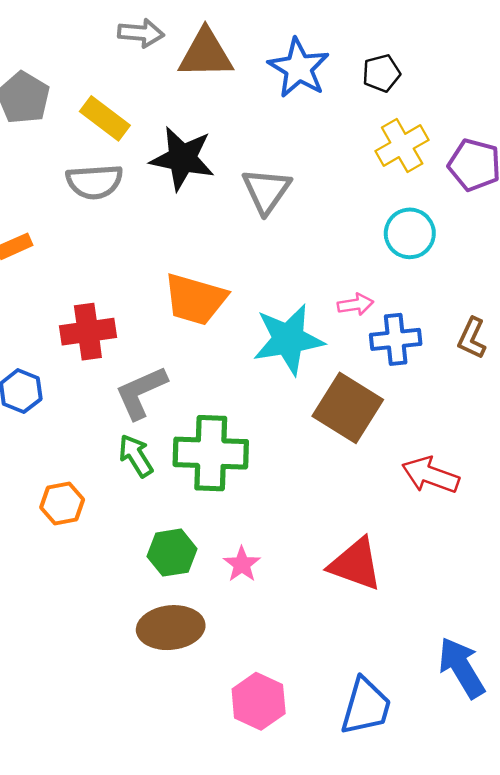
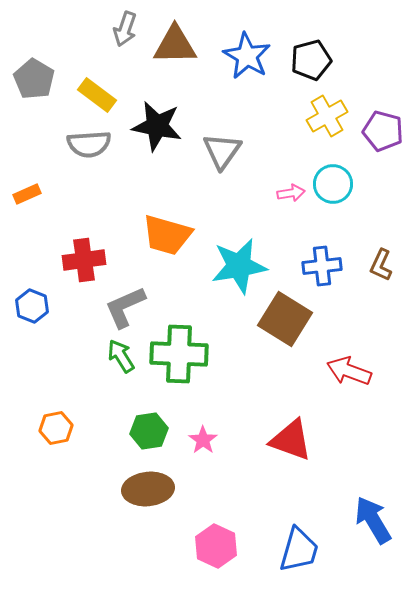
gray arrow: (141, 33) -> (125, 29), turned 104
black pentagon: (381, 73) -> (311, 60), size x1.4
pink arrow: (356, 304) -> (291, 193), moved
orange hexagon: (62, 504) -> (56, 428), moved

